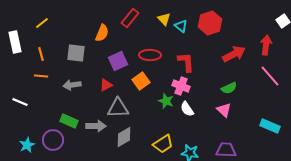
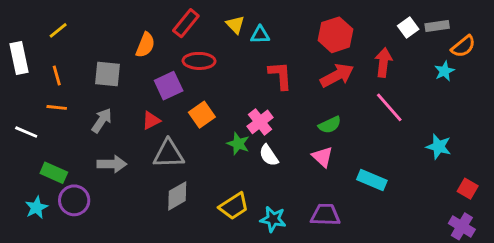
red hexagon: (210, 23) -> (336, 35), moved
cyan triangle: (181, 26) -> (260, 35), turned -40
red ellipse: (150, 55) -> (199, 61), moved
red L-shape: (186, 62) -> (280, 75), moved
gray arrow: (72, 85) -> (102, 120), turned 132
pink cross: (181, 86) -> (260, 122), turned 30
white line: (20, 102) -> (26, 132), moved
green rectangle: (69, 121) -> (54, 173), moved
gray arrow: (96, 126) -> (112, 164), moved
cyan rectangle: (270, 126) -> (372, 180), moved

